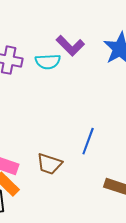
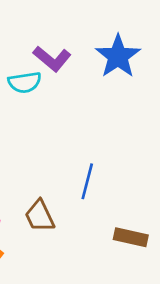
brown trapezoid: (49, 164) -> (40, 216), turned 52

